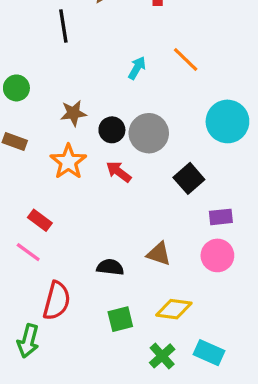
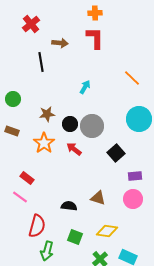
orange line: (186, 60) -> (132, 78), moved
green square: (120, 319) -> (75, 237), turned 35
green arrow: (28, 341) -> (47, 251), moved

